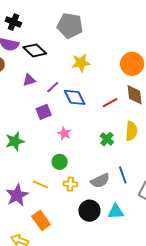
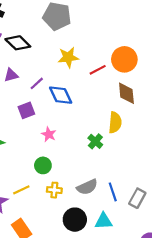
red line: (110, 103) -> (98, 70), moved
yellow semicircle: (131, 131) -> (115, 123), moved
blue line: (123, 175) -> (113, 192), moved
yellow line: (40, 184) -> (21, 190), turned -49

